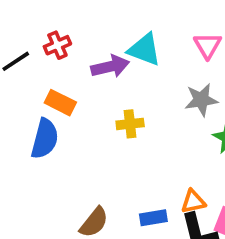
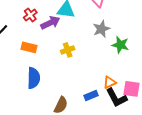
red cross: (57, 45) -> (30, 15), moved
blue semicircle: (45, 139) -> (34, 78), moved

